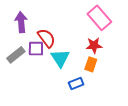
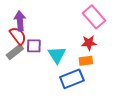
red semicircle: (46, 38) -> (18, 36), moved
orange rectangle: (91, 64) -> (86, 61), turned 64
blue rectangle: (76, 83) -> (72, 79), size x1.6

